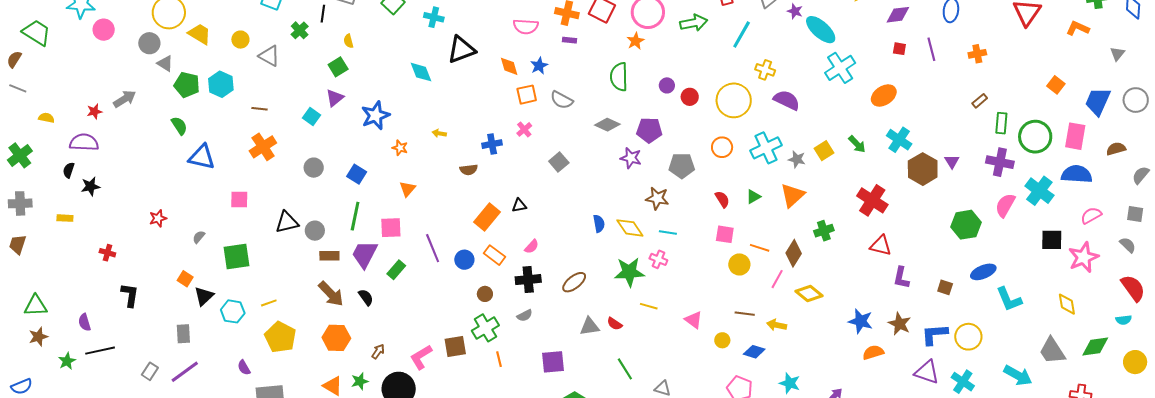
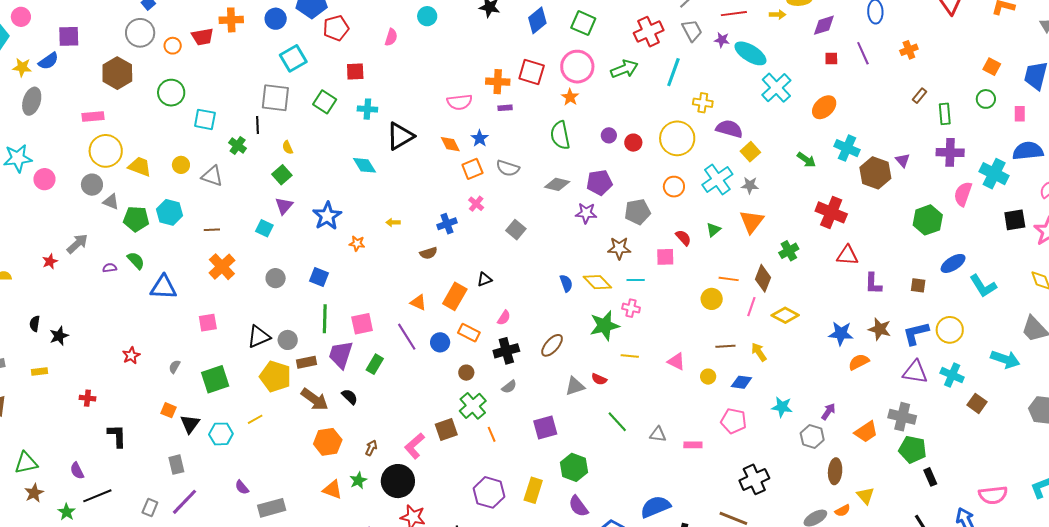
pink rectangle: (1075, 136) -> (1020, 114), size x0.6
green circle: (1035, 137) -> (986, 99), moved, size x0.6
purple semicircle: (84, 142) -> (110, 268), moved, size x0.5
yellow square: (824, 151) -> (750, 152), moved
orange triangle: (407, 189) -> (418, 302), moved, turned -36
pink square: (725, 234) -> (665, 257), moved
yellow arrow: (777, 325) -> (759, 352), turned 54
yellow pentagon: (280, 337) -> (275, 376), moved

